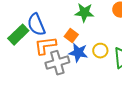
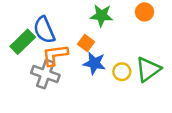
yellow circle: (100, 51) -> (122, 72), moved
gray cross: (57, 63) -> (45, 74), moved, turned 35

